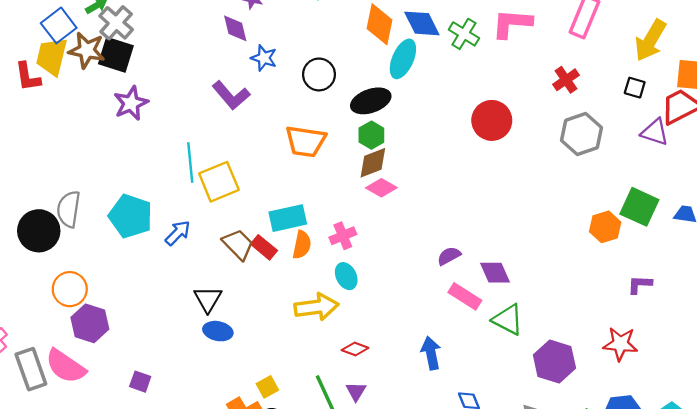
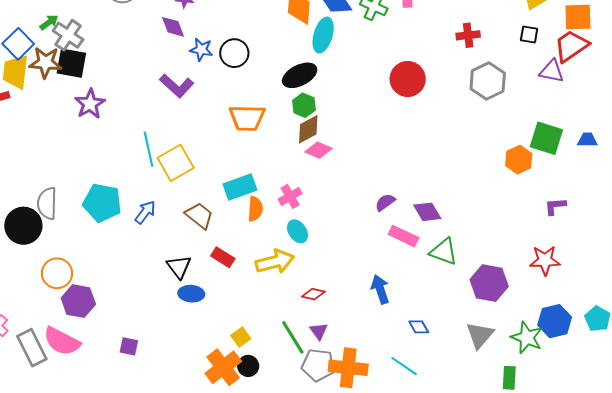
black circle: (319, 74) -> (234, 53), moved
red cross: (566, 80) -> (468, 35), turned 35
red rectangle: (264, 247) -> (223, 257), moved

